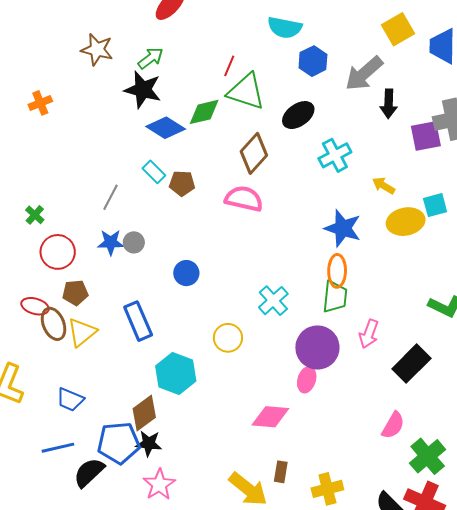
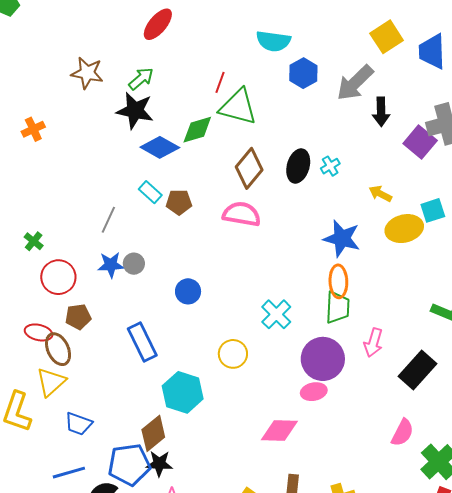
black ellipse: (298, 115) -> (298, 166), moved, turned -36
purple square: (426, 136) -> (420, 142), turned -36
cyan cross: (335, 155) -> (330, 166), size x0.6
yellow triangle: (82, 332) -> (51, 382), moved
pink ellipse: (307, 380) -> (314, 392), turned 65

